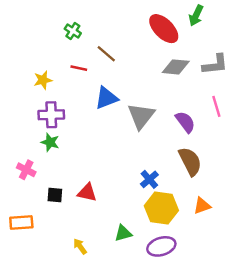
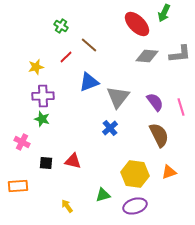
red line: (79, 68) -> (66, 57), turned -56
pink line: (216, 106) -> (181, 107), moved
blue cross: (149, 179) -> (110, 128), moved

